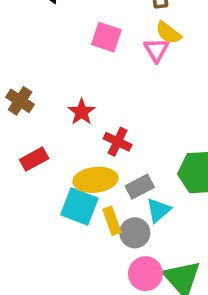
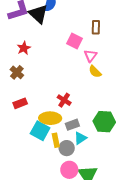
yellow semicircle: (168, 33) -> (95, 72), moved
pink square: (106, 37) -> (74, 41), moved
red star: (82, 112) -> (24, 48), moved

